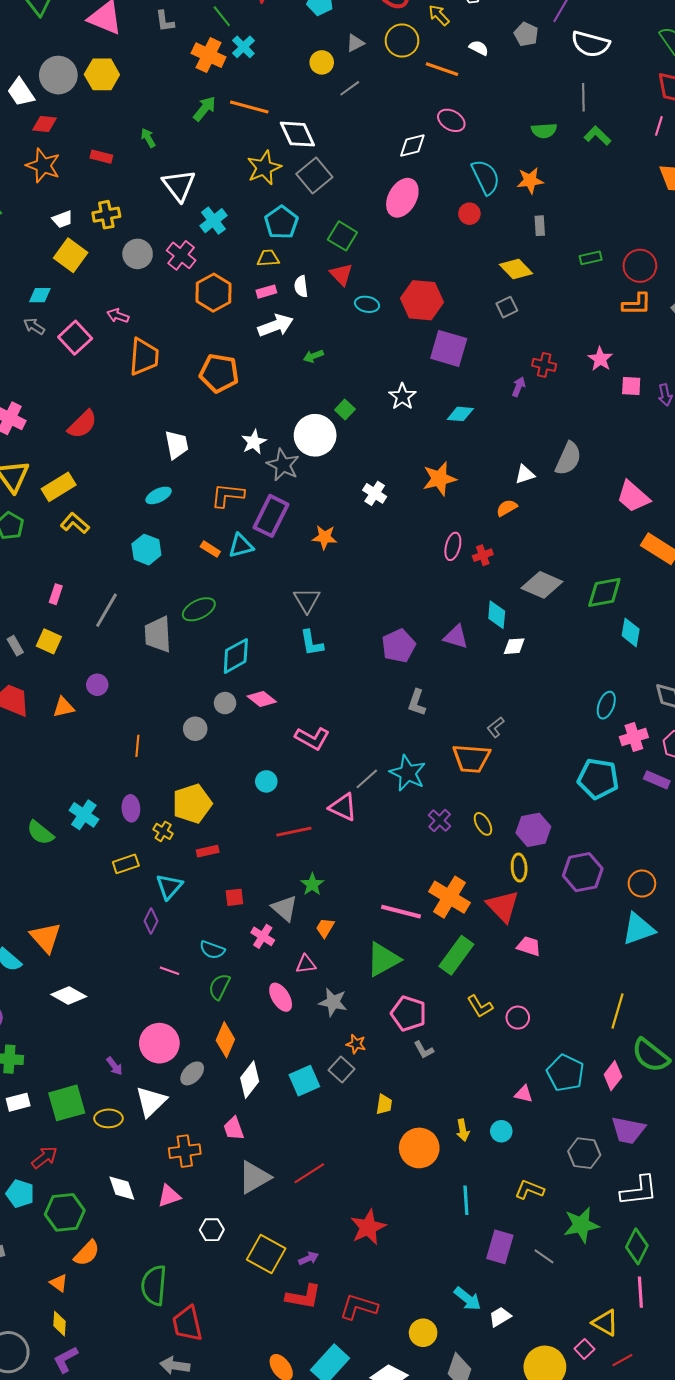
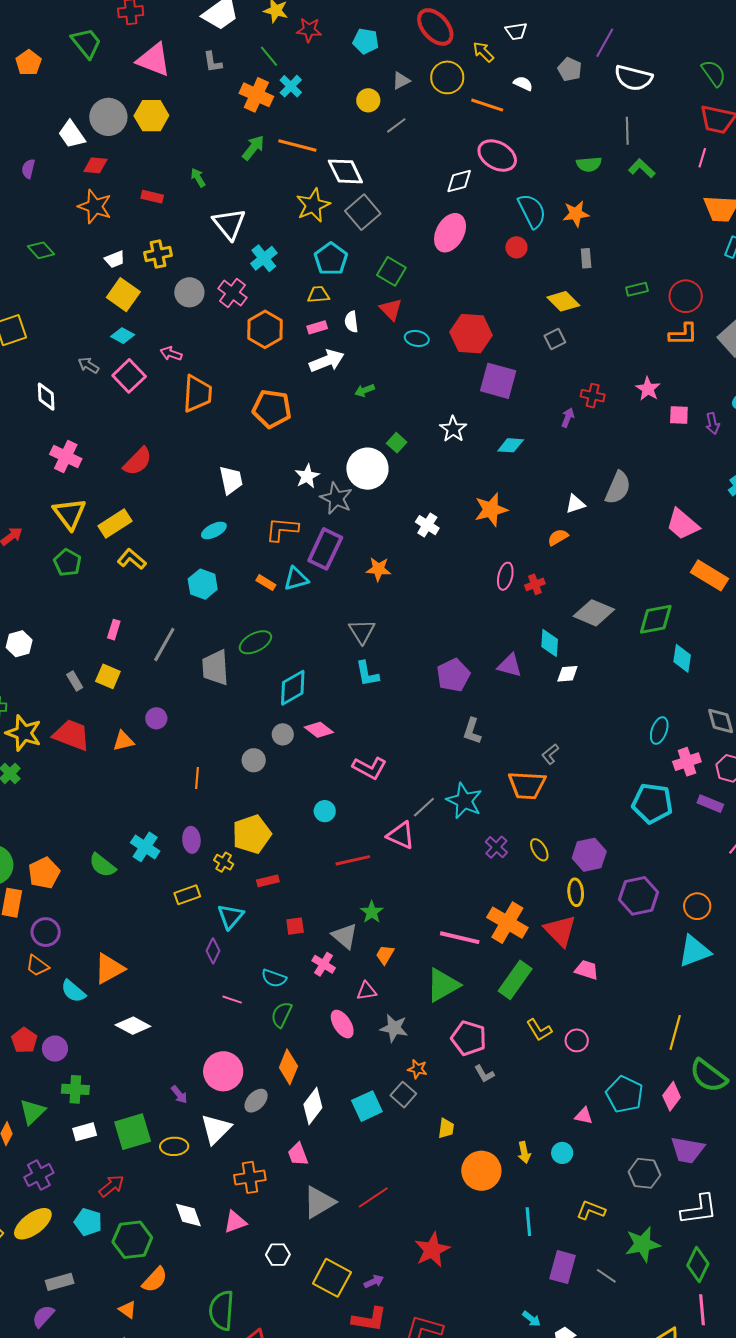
pink ellipse: (451, 120) -> (497, 156), size x1.4
cyan diamond: (40, 295) -> (123, 336), moved, turned 30
orange triangle: (46, 937) -> (109, 969), turned 44
cyan arrow: (468, 1299) -> (532, 1319), size x0.7

